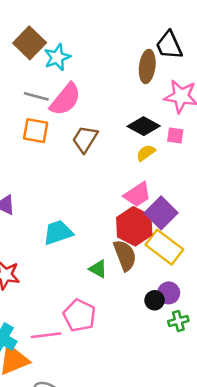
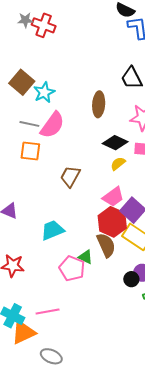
brown ellipse: (147, 67) -> (99, 104), moved
brown trapezoid: (85, 139) -> (70, 176), moved
pink pentagon: (79, 315) -> (72, 268), moved

